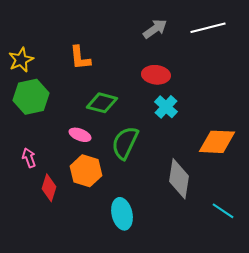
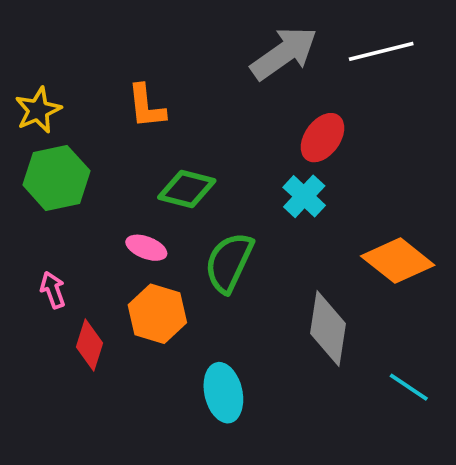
gray arrow: (155, 29) -> (284, 53), size x1.5
red ellipse: (156, 75) -> (322, 138), moved, turned -60
orange diamond: (217, 142) -> (398, 261), turned 36

